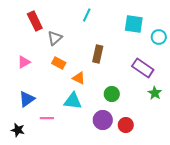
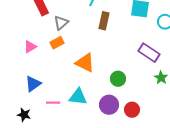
brown rectangle: (98, 54) -> (104, 21), moved
orange rectangle: (59, 63) -> (57, 43), moved, turned -56
orange triangle: (79, 78) -> (85, 63), size x1.5
cyan triangle: (73, 101) -> (78, 97), moved

